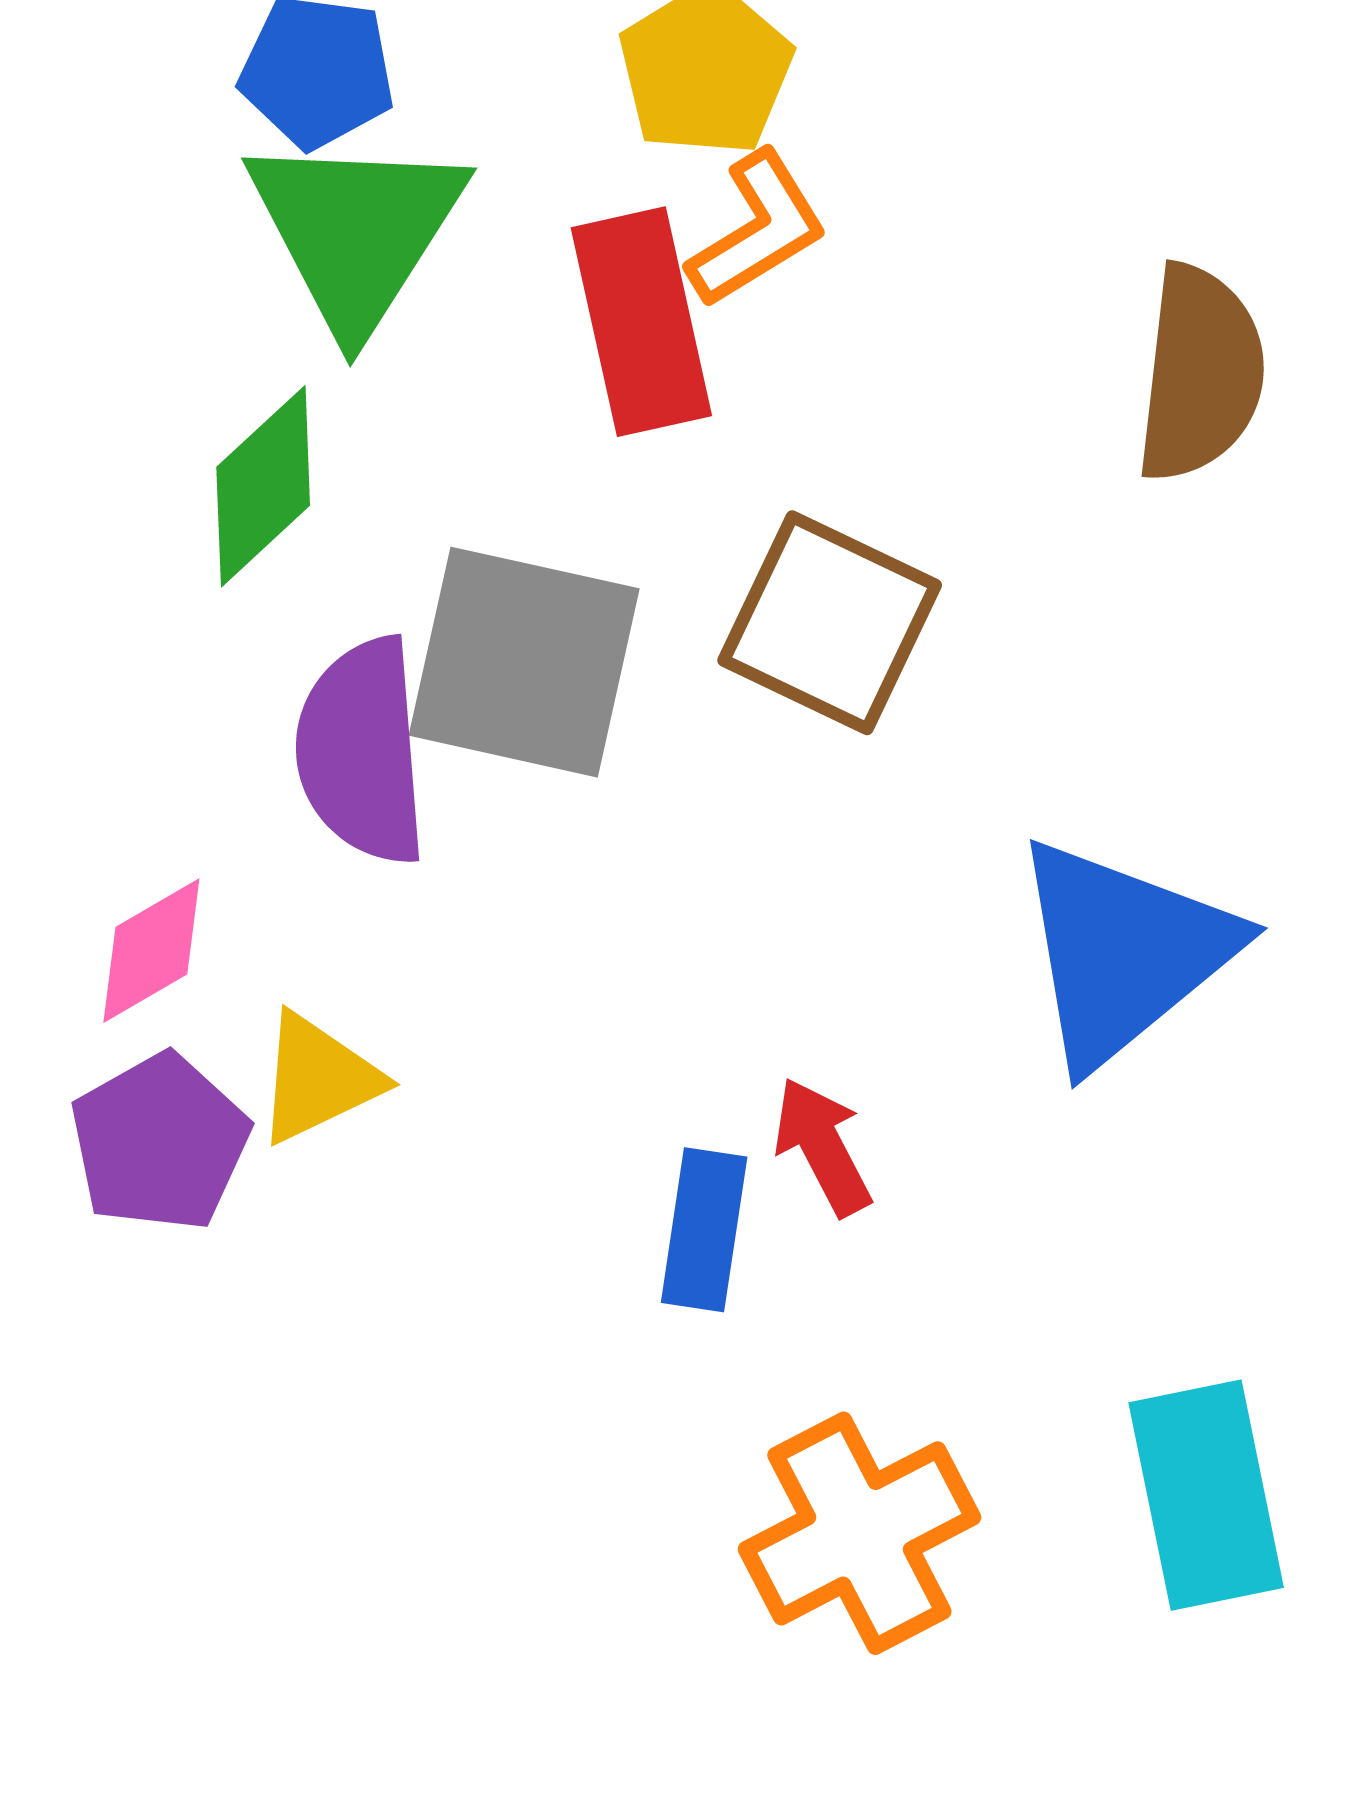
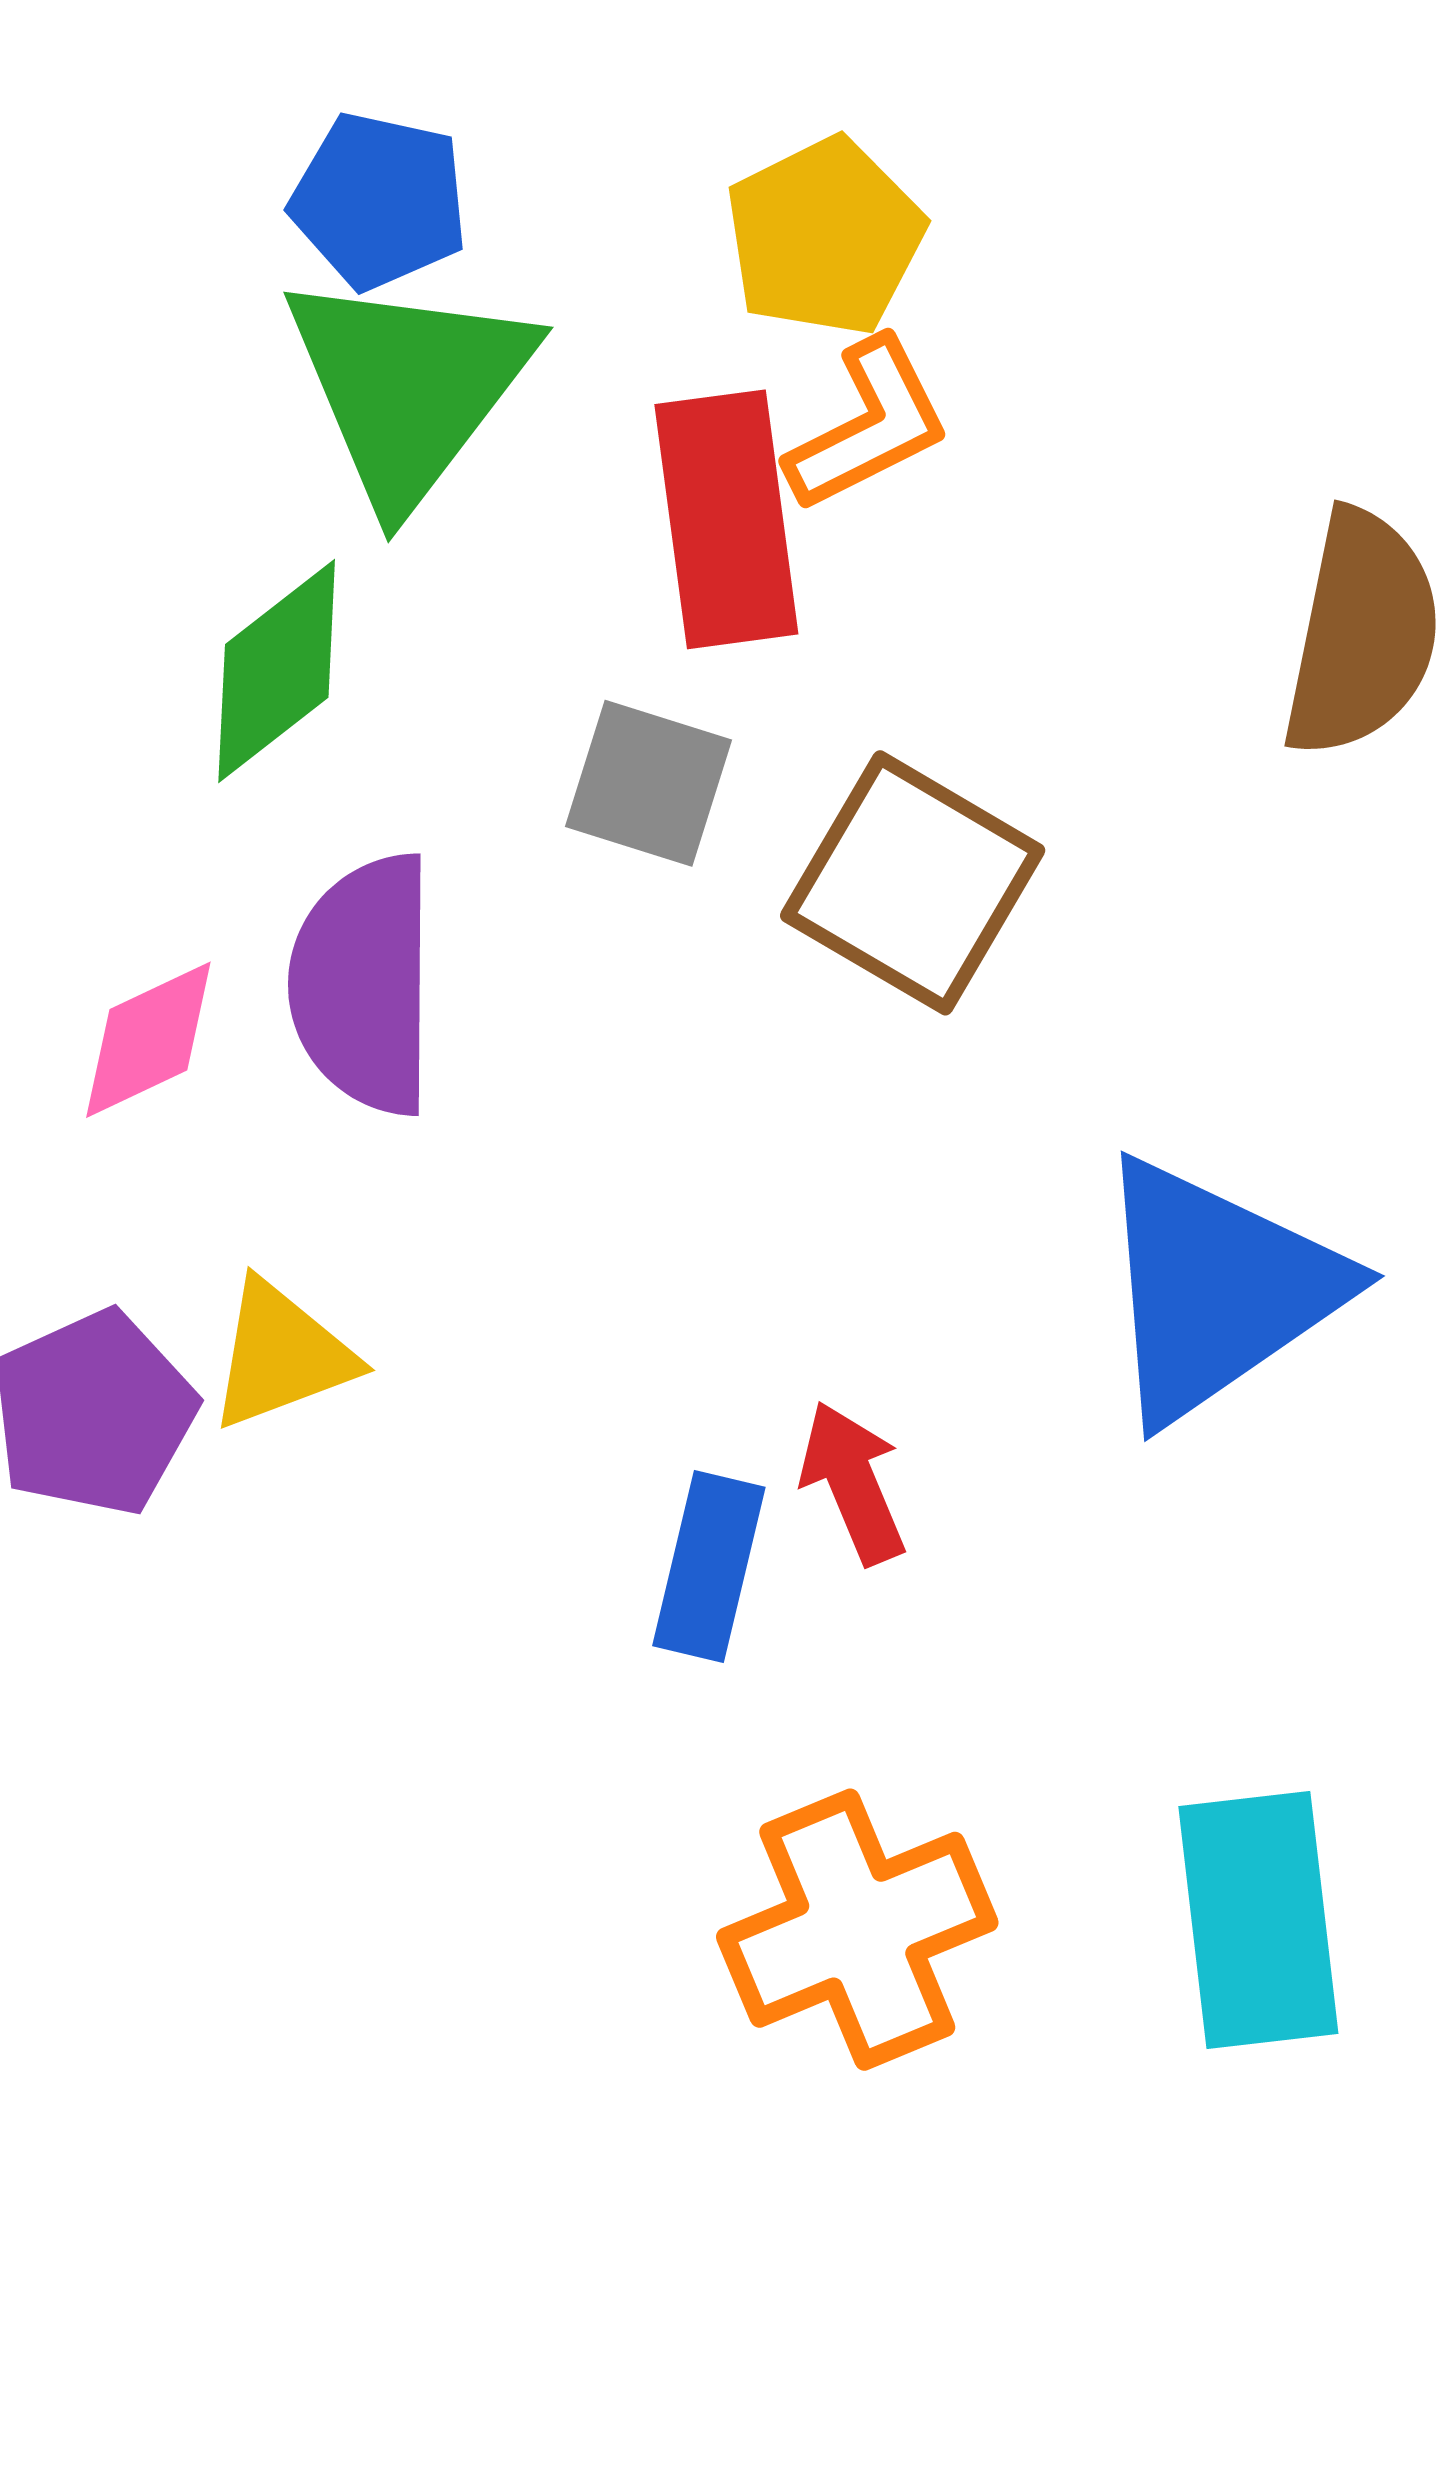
gray square: (524, 662) -> (649, 783), moved, size x0.6
pink diamond: (151, 951) -> (148, 1040), moved

